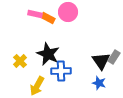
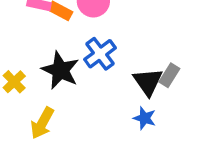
blue cross: (61, 71) -> (100, 54), moved, turned -36

